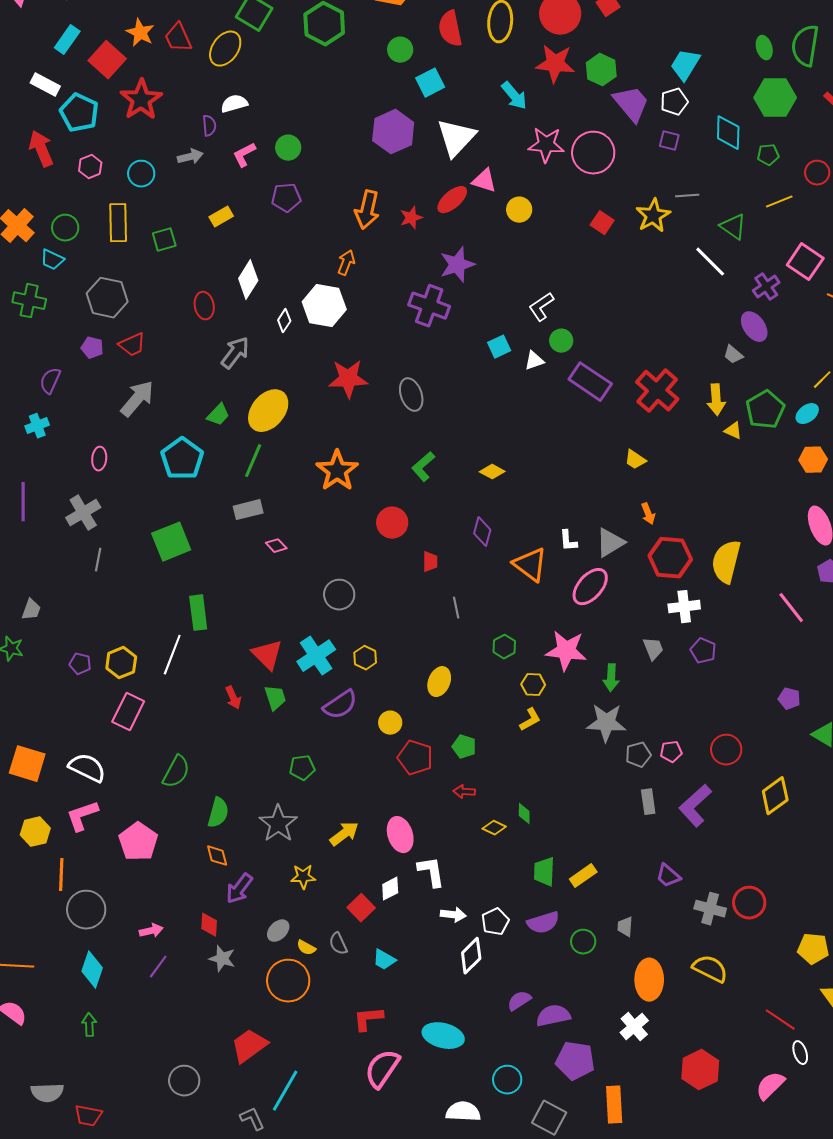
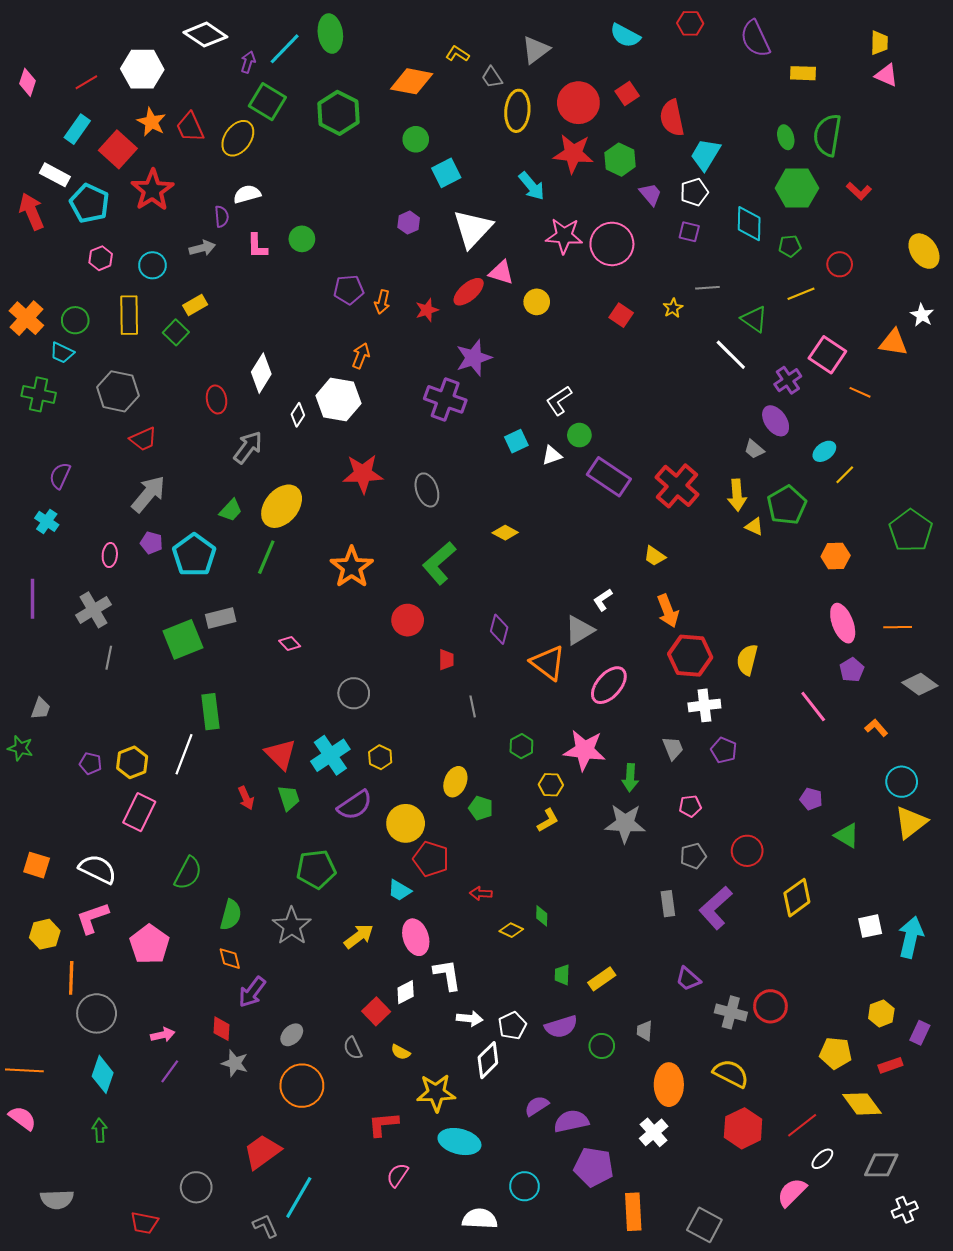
red semicircle: (450, 29) -> (672, 118), moved
purple trapezoid: (631, 104) -> (651, 194), size x0.6
purple hexagon: (393, 132) -> (409, 223), size x0.5
red arrow: (41, 149) -> (32, 211), moved
pink L-shape: (244, 155) -> (257, 246), turned -64
purple pentagon: (286, 198) -> (349, 290), moved
orange arrow: (367, 210) -> (382, 302), size x0.6
yellow star: (653, 216) -> (673, 308), size x0.6
yellow rectangle: (221, 217) -> (195, 305), moved
green square: (164, 240) -> (176, 332), turned -30
purple pentagon: (92, 348) -> (151, 543), moved
cyan ellipse: (807, 414) -> (824, 451), moved
cyan cross: (37, 426) -> (47, 521), turned -35
green L-shape: (423, 467) -> (439, 563), size x1.4
yellow diamond: (492, 472) -> (505, 533), moved
gray rectangle: (248, 510) -> (221, 618), moved
orange arrow: (648, 514) -> (668, 611), size x1.5
white L-shape: (568, 541) -> (603, 600), moved, turned 60
gray triangle: (610, 543) -> (579, 630), moved
yellow semicircle: (726, 562) -> (747, 660), size x0.7
yellow circle: (390, 723) -> (406, 823), size x1.6
green pentagon: (464, 747) -> (481, 808), moved
pink pentagon: (671, 752) -> (690, 806), moved
gray pentagon: (638, 755) -> (693, 856), moved
orange square: (27, 764) -> (37, 865), size x0.7
green pentagon: (302, 768) -> (316, 869), size x1.5
green trapezoid: (544, 872) -> (562, 975), size x0.7
yellow star: (303, 877) -> (436, 1093), moved, size x1.5
yellow semicircle: (306, 948) -> (400, 1052), moved
cyan trapezoid: (384, 960) -> (399, 890), moved
red line: (780, 1020) -> (802, 1125), turned -72
white ellipse: (800, 1053) -> (822, 1159), turned 65
pink semicircle: (382, 1069) -> (397, 1175), size x0.6
red hexagon: (700, 1070) -> (743, 1128), moved
red trapezoid: (88, 1116) -> (144, 1223), moved
gray square: (549, 1118) -> (704, 1225), moved

